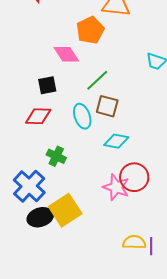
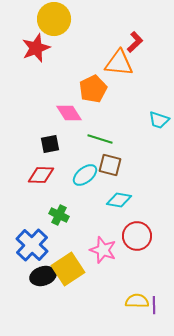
green line: (97, 80) -> (100, 139), turned 60
cyan ellipse: (82, 116) -> (85, 175), turned 70
pink star: (116, 187) -> (103, 250), moved

